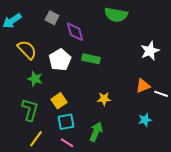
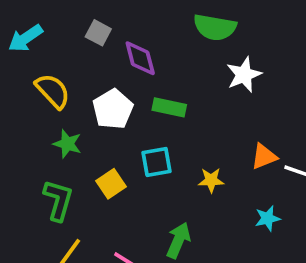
white star: (150, 51) -> (244, 75), moved
yellow star: (104, 99) -> (211, 180), moved
cyan square: (66, 122) -> (157, 162), moved

